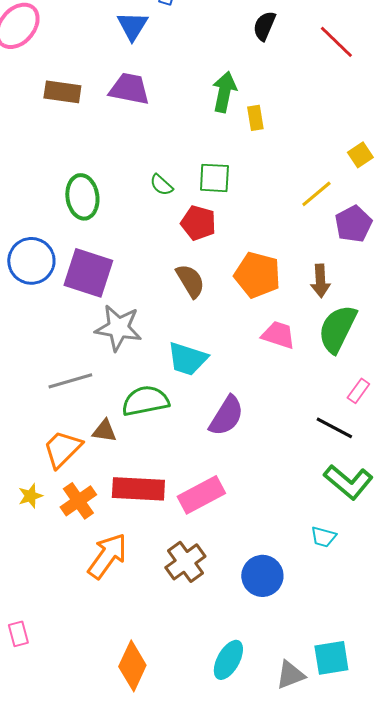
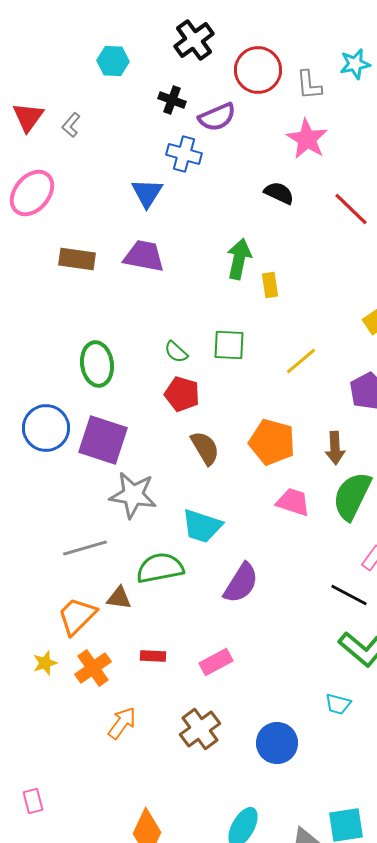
black semicircle: (264, 26) -> (279, 193), turned 92
yellow line: (316, 194) -> (301, 361), moved
red pentagon: (198, 223) -> (182, 394), moved
red rectangle: (138, 489) -> (153, 656), size x0.5
pink rectangle: (201, 495) -> (216, 662), size x0.7
orange arrow: (107, 556) -> (122, 723), size x0.7

